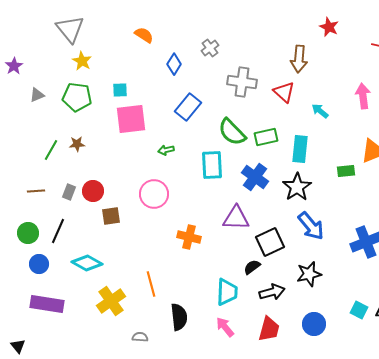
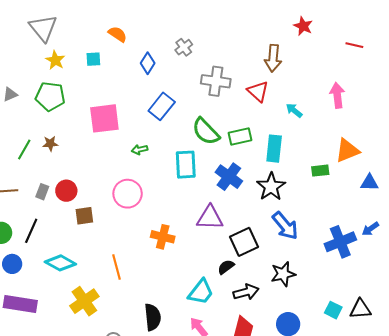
cyan square: (120, 90) -> (93, 59), moved
orange line: (151, 284) -> (117, 267), moved
cyan trapezoid: (227, 292) -> (201, 292), turned 36

